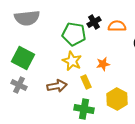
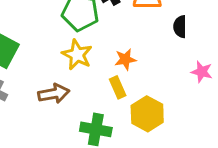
yellow rectangle: (86, 82) -> (118, 87), moved

